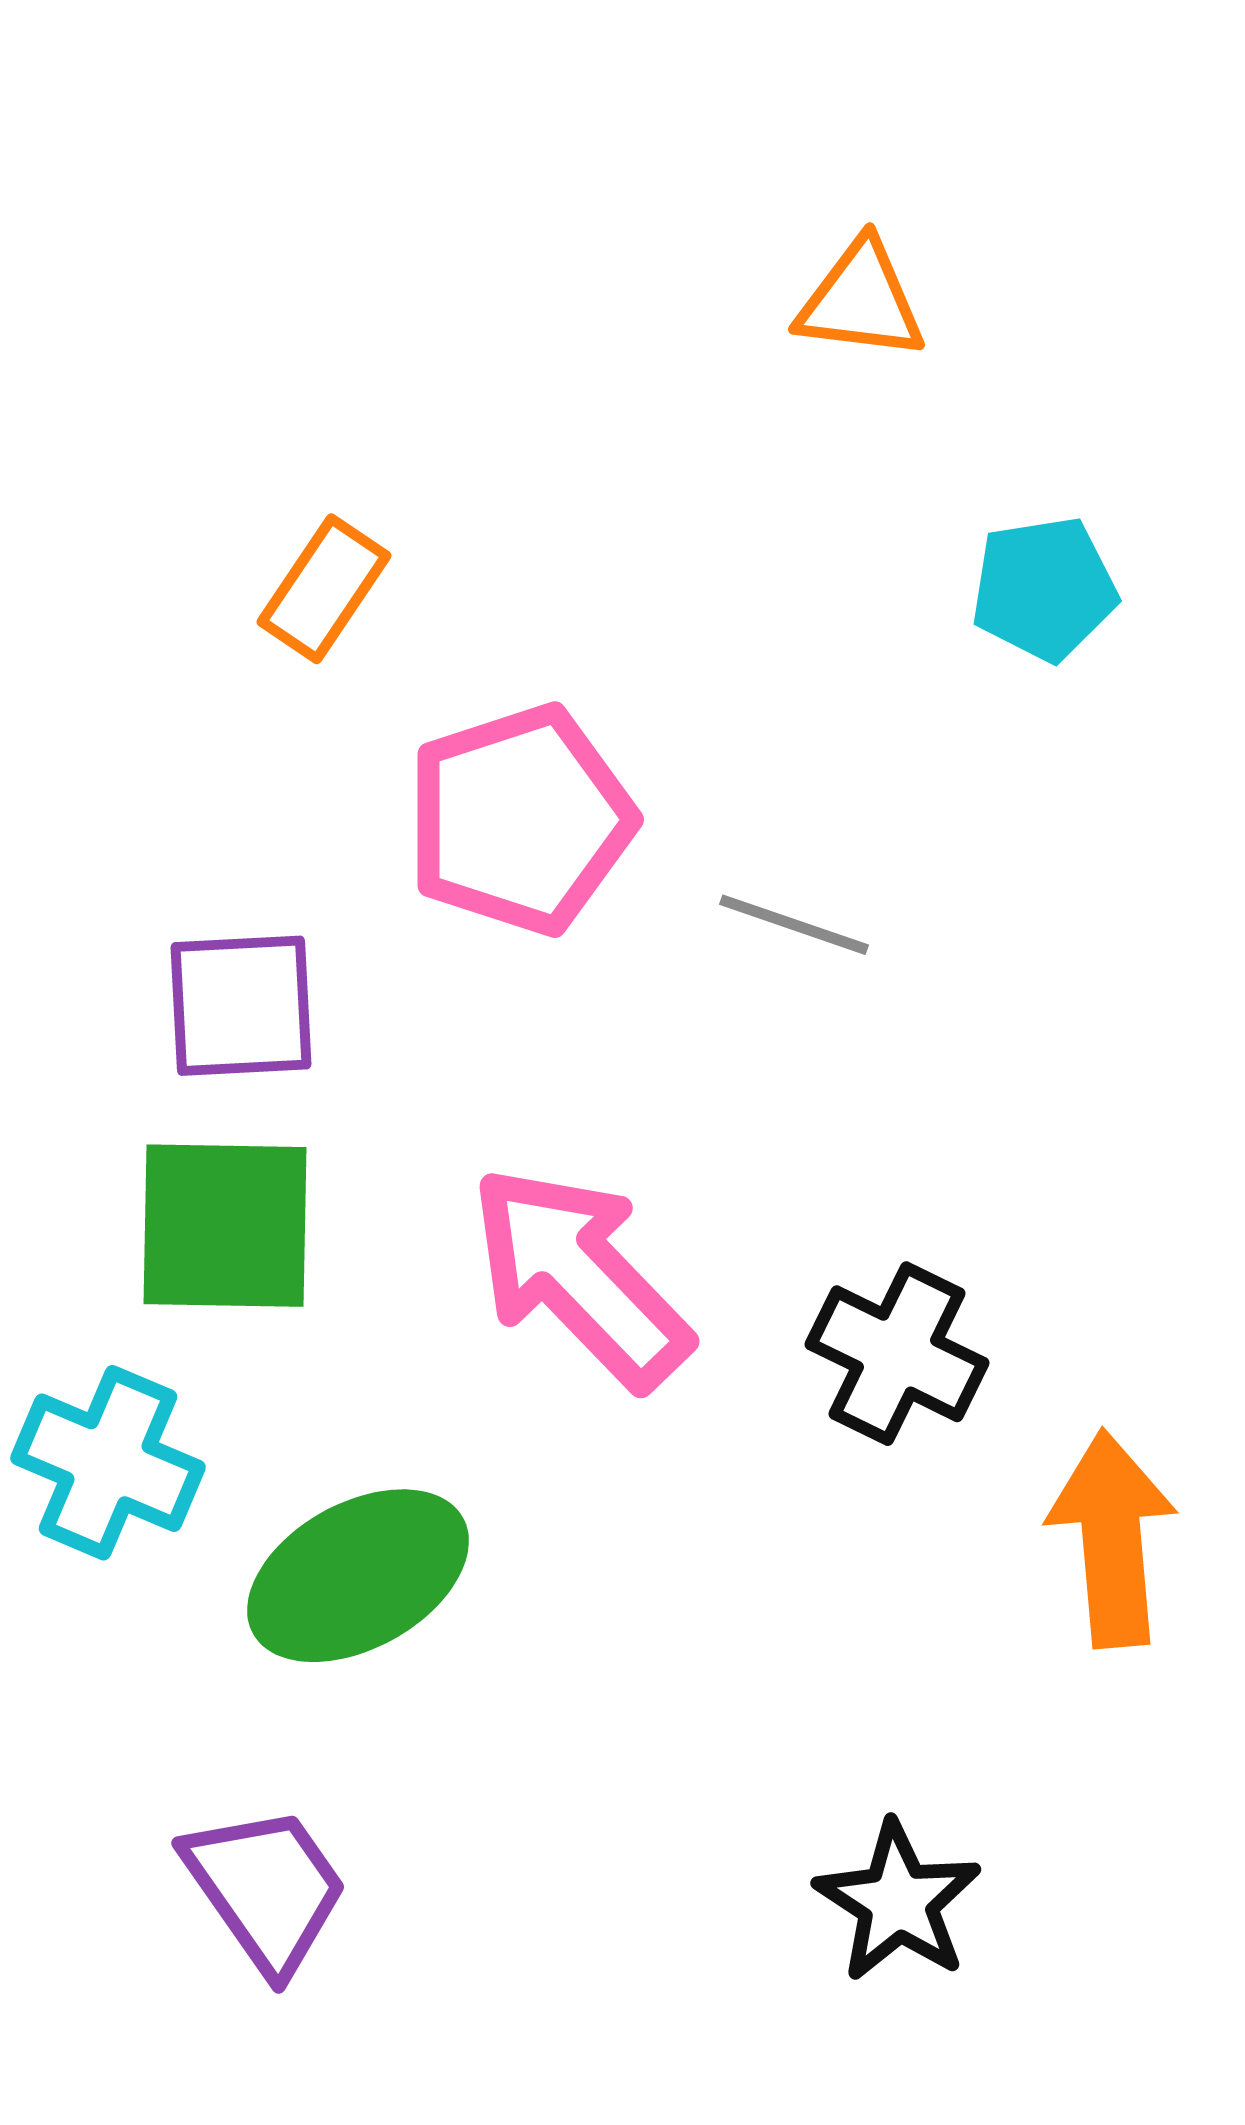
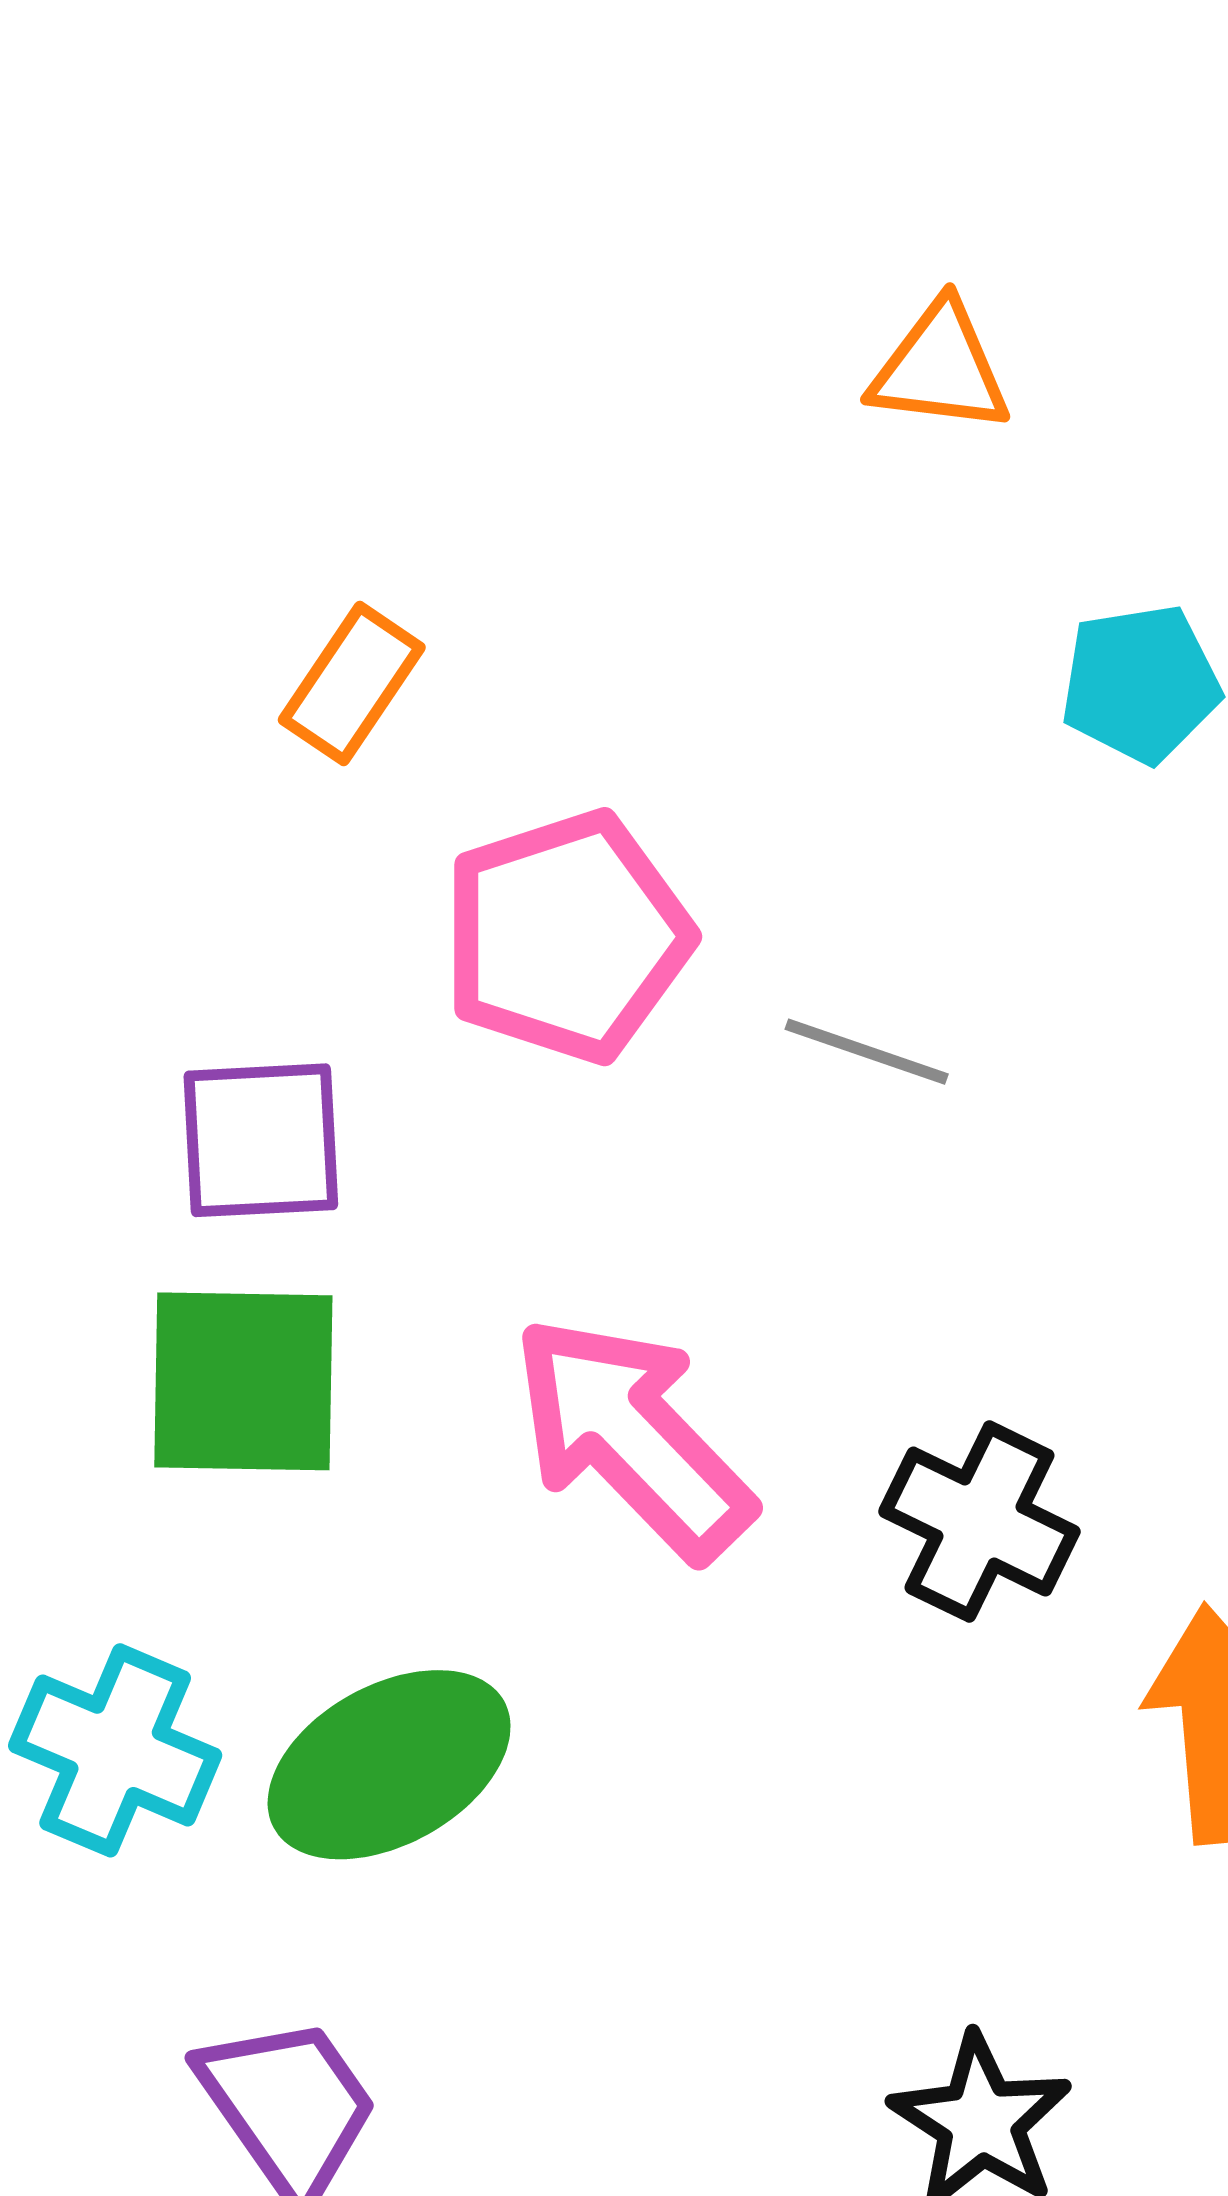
cyan cross: (108, 1463) -> (115, 1750), moved

